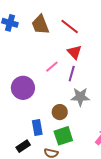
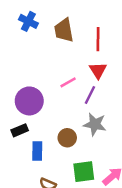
red line: (70, 26) -> (98, 39), turned 42
green square: (63, 136) -> (84, 172), moved
black rectangle: (23, 146) -> (20, 130), moved

